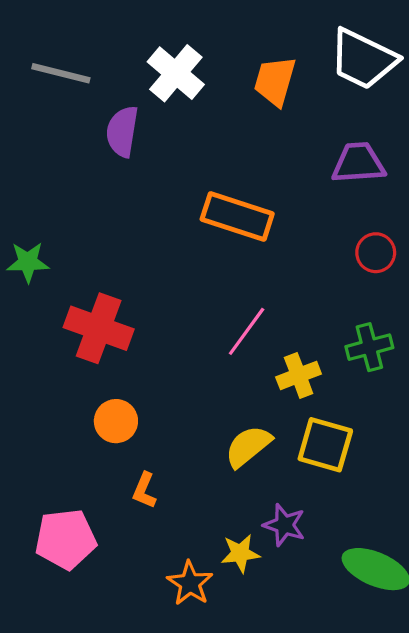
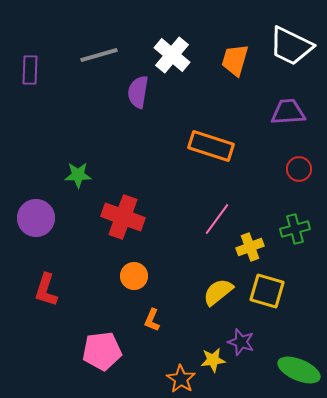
gray line: (61, 73) -> (99, 55), turned -30

